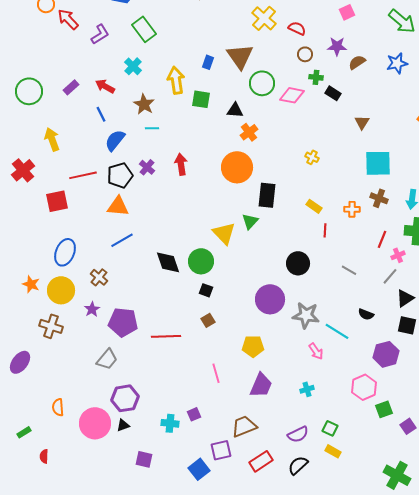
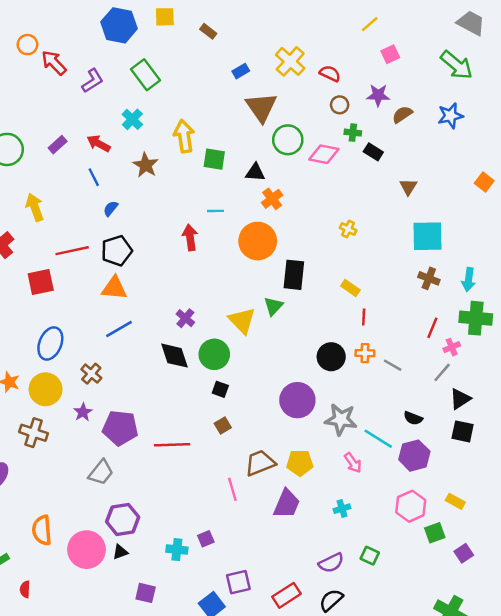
blue rectangle: (208, 62) -> (241, 71), moved, turned 40
cyan line: (152, 128) -> (215, 211), moved
blue semicircle: (115, 140) -> (111, 208), size x0.6
purple cross: (147, 167) -> (185, 318), moved
orange cross: (352, 209) -> (365, 353), moved
yellow pentagon: (253, 346) -> (300, 463), moved
purple hexagon: (386, 354) -> (414, 456), moved
orange semicircle: (58, 407) -> (42, 530), size x1.4
brown trapezoid: (244, 426) -> (260, 463), moved
yellow rectangle: (333, 451) -> (455, 501), moved

